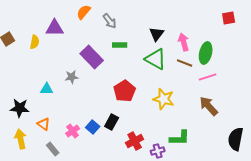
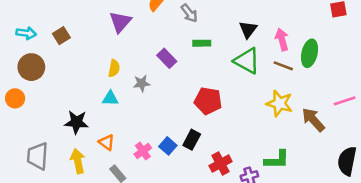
purple triangle: (55, 28) -> (120, 22), turned -48
yellow semicircle: (35, 42) -> (114, 68), moved
purple rectangle: (92, 57) -> (167, 58), size x0.7
pink line: (208, 77) -> (345, 101), moved
red pentagon: (125, 91) -> (208, 101), turned -30
yellow star: (164, 99) -> (279, 103), moved

